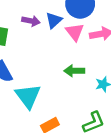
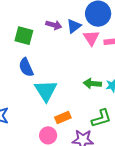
green arrow: (74, 71) -> (92, 84), moved

